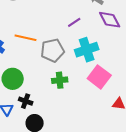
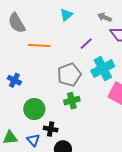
orange line: (26, 38) -> (39, 46), moved
green cross: (60, 80) -> (72, 101), moved

